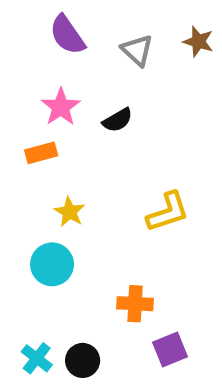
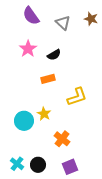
orange rectangle: (41, 153) -> (48, 79), moved
yellow star: (69, 212) -> (44, 114), moved
orange cross: (135, 304) -> (62, 139), turned 35
purple square: (170, 350) -> (70, 167), moved

